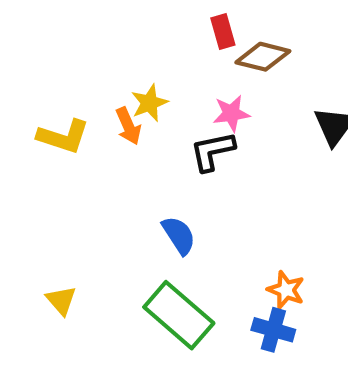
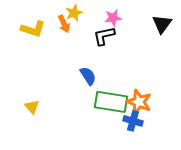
orange star: (286, 290) -> (139, 102), size x1.4
green rectangle: (179, 315) -> (111, 102), moved, turned -32

